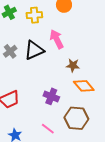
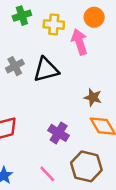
pink arrow: (57, 39) -> (79, 42), moved

